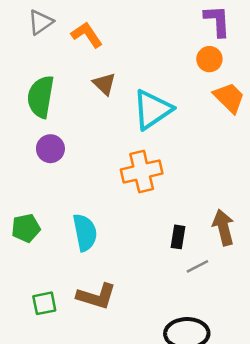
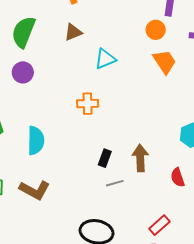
brown triangle: (104, 84) -> (73, 32), turned 42
cyan triangle: (152, 110) -> (105, 59), size x0.7
orange cross: (142, 172) -> (88, 104), size x0.7

